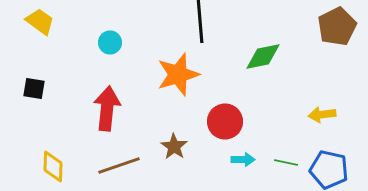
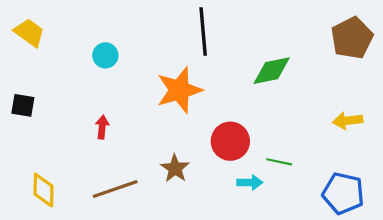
red arrow: (107, 108) -> (102, 127), size x0.5
yellow arrow: (322, 114) -> (348, 121), moved
green line: (286, 162) -> (279, 162), moved

